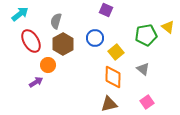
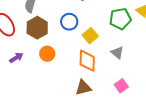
orange circle: (48, 65) -> (47, 54), moved
purple arrow: (36, 82) -> (16, 58), moved

